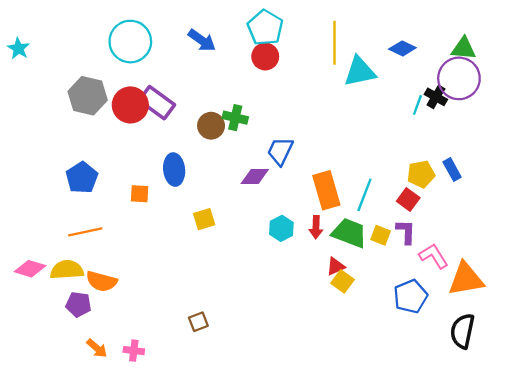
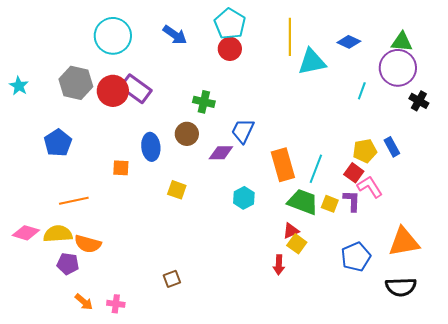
cyan star: (18, 48) -> (19, 86), moved
black cross: (436, 97) -> (419, 101), moved
brown circle: (211, 126) -> (187, 134), moved
blue pentagon: (82, 178) -> (58, 143), moved
yellow square: (204, 219) -> (177, 190), turned 36
red arrow: (316, 227) -> (279, 265), moved
pink L-shape: (434, 256) -> (370, 187), moved
black semicircle: (462, 331) -> (401, 287), turned -104

